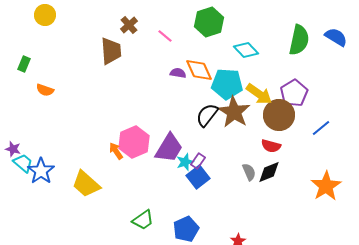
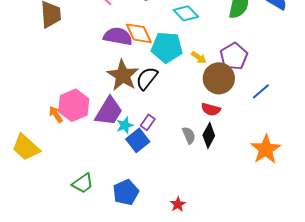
purple semicircle: (178, 73) -> (118, 36), size x1.8
yellow arrow: (259, 94) -> (199, 57), size x0.6
brown star: (234, 112) -> (123, 75), moved
purple rectangle: (198, 161) -> (148, 122), moved
black diamond: (269, 172) -> (209, 135), turned -40

